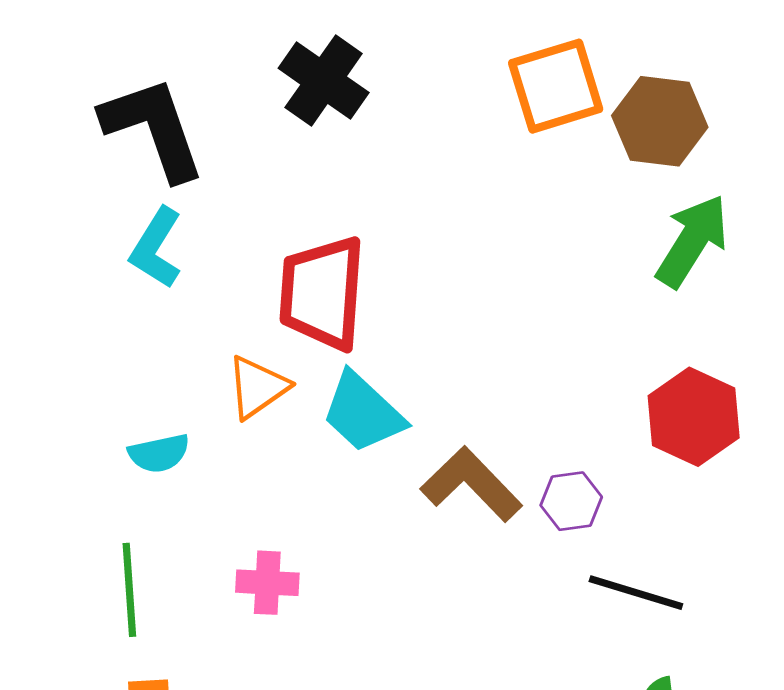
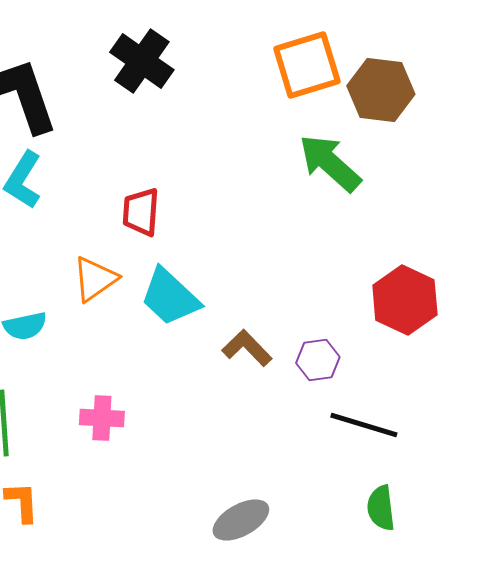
green arrow: (692, 241) -> (330, 163), moved, turned -80
red trapezoid: (322, 293) -> (141, 212), size x0.6
brown L-shape: (471, 484) -> (247, 348), size x0.7

